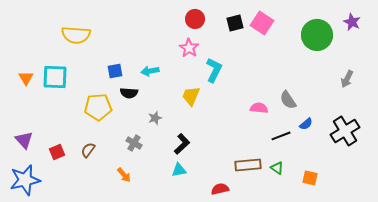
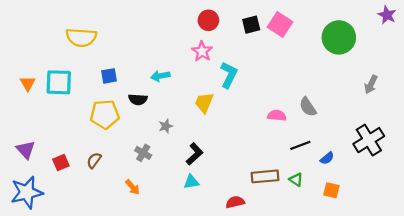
purple star: (352, 22) -> (387, 15), moved
blue square: (115, 71) -> (109, 76), moved
blue semicircle: (306, 124) -> (327, 158), moved

